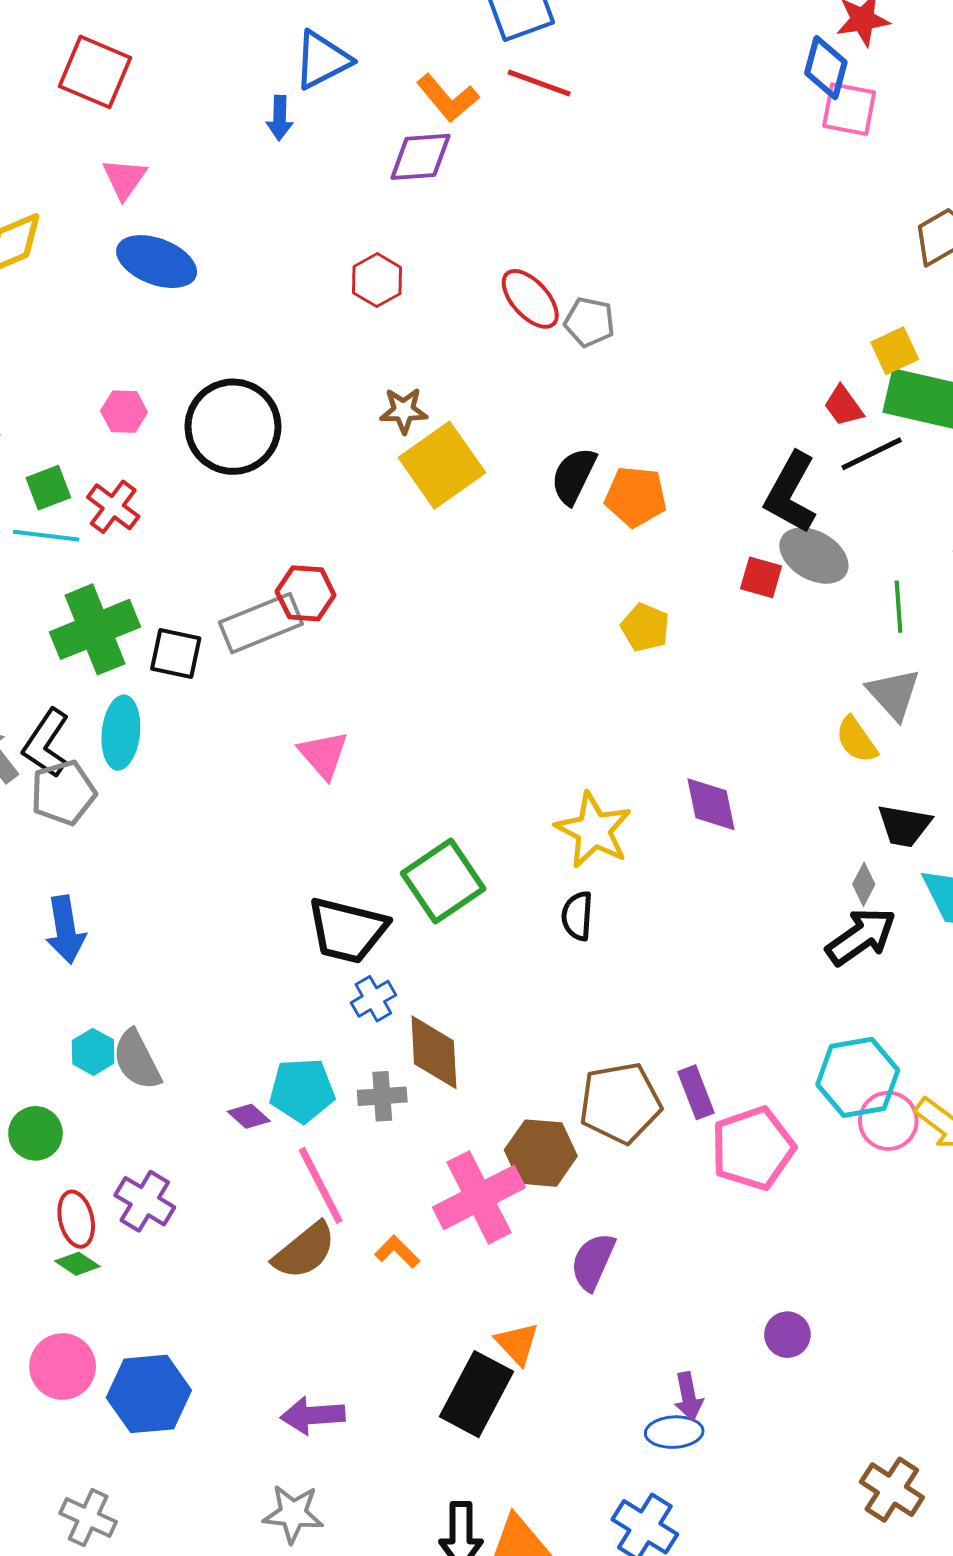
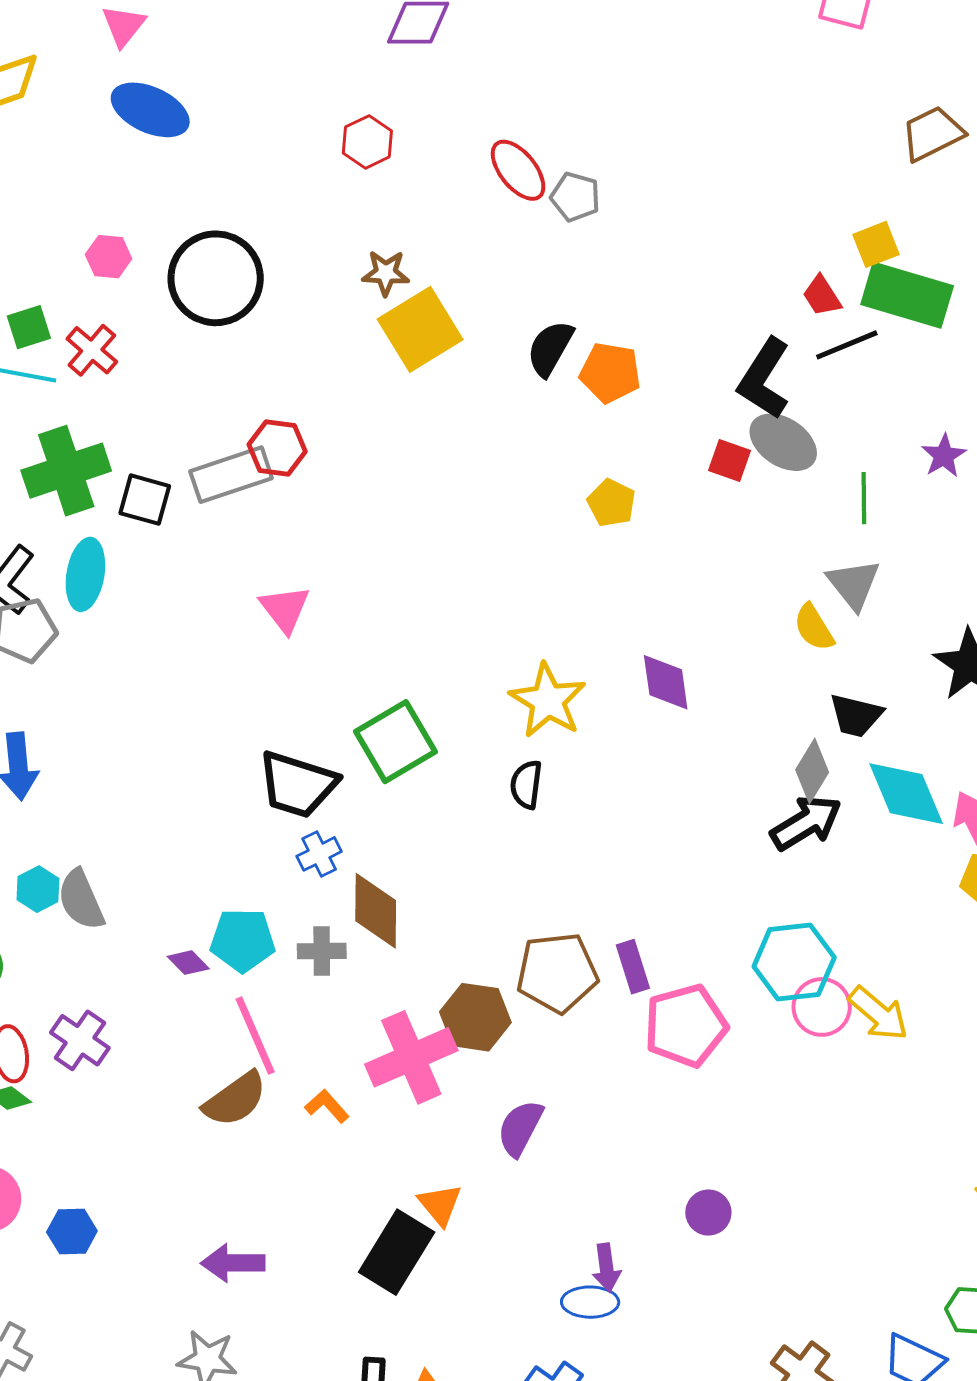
gray diamond: (864, 884) -> (812, 771), size x1.5
blue hexagon: (149, 1394) -> (72, 1232), size x0.6

